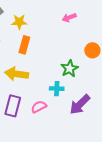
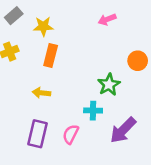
yellow arrow: (17, 74) -> (41, 93), size x0.6
pink semicircle: (39, 107) -> (71, 134), turned -35

